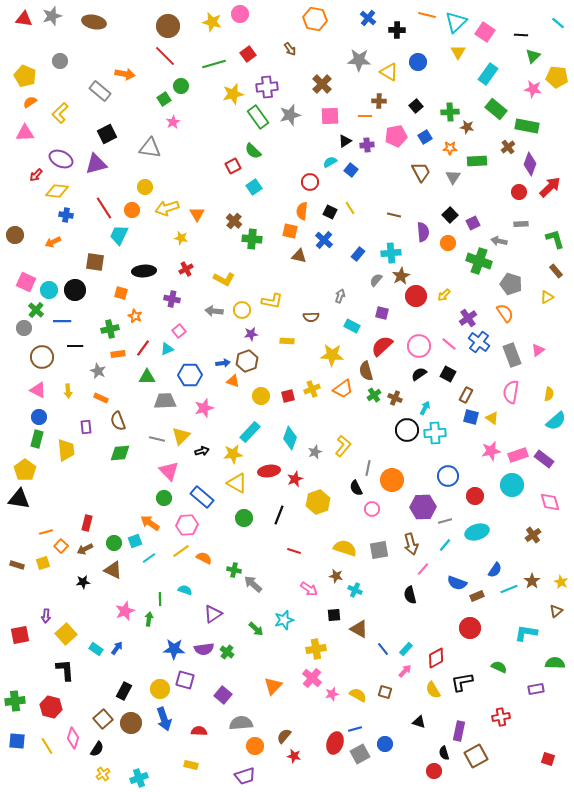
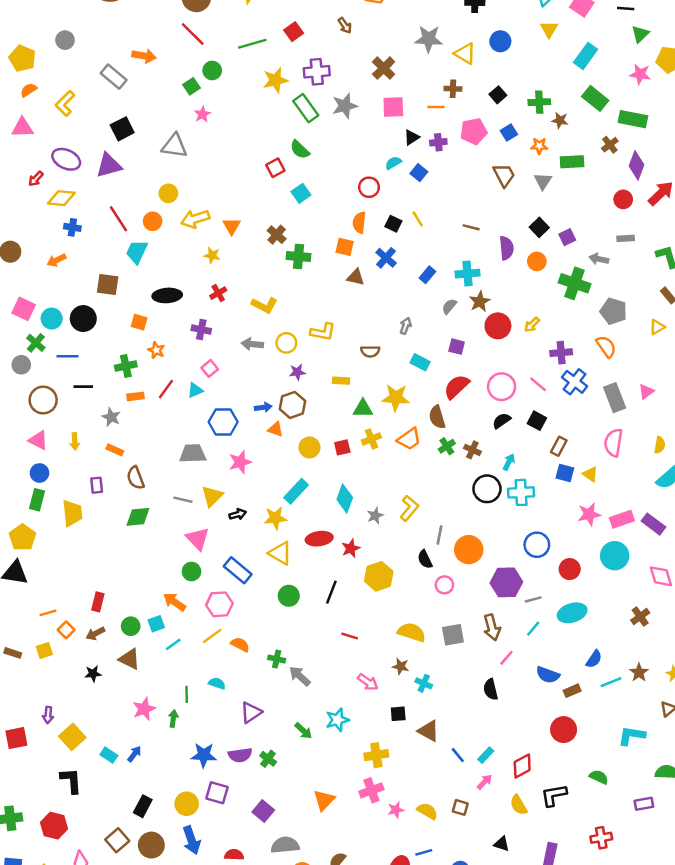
purple cross: (468, 318) -> (561, 353), turned 30
green triangle: (147, 377) -> (363, 409), moved
pink cross: (312, 678) -> (371, 790), turned 30

